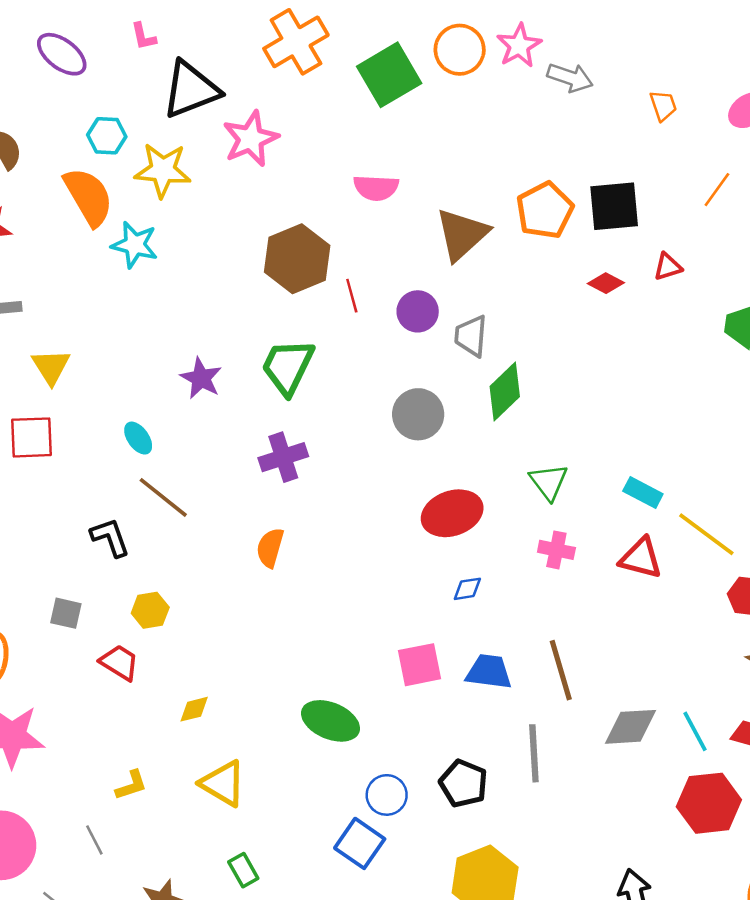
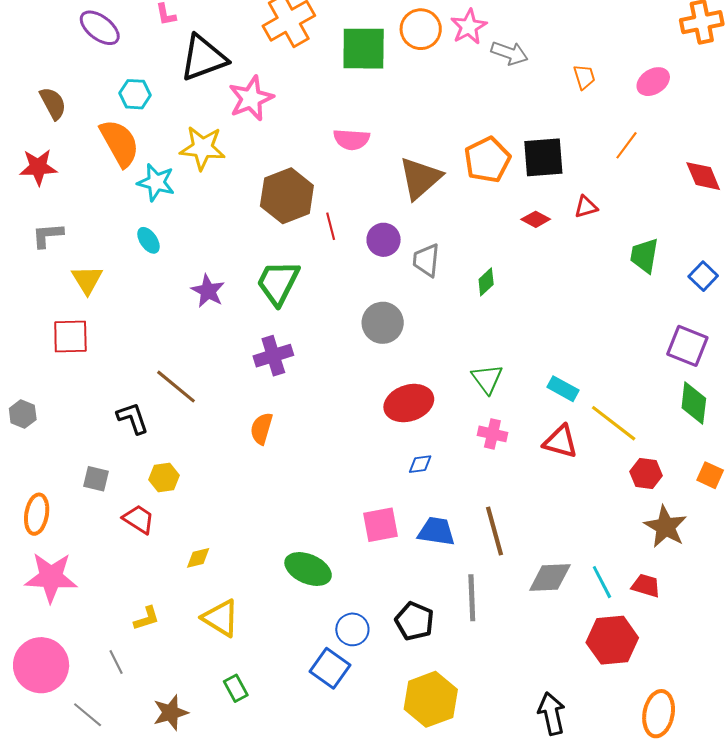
green square: (389, 75) -> (364, 49), turned 30
yellow star: (163, 170) -> (202, 148), moved
green diamond: (505, 392) -> (486, 282), moved, size x0.6
cyan ellipse: (138, 438) -> (148, 240), moved

